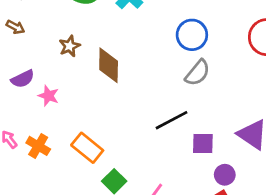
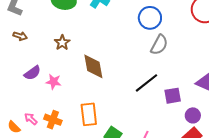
brown diamond: (109, 65) -> (93, 66), moved
orange rectangle: (87, 148) -> (89, 114), turned 55

